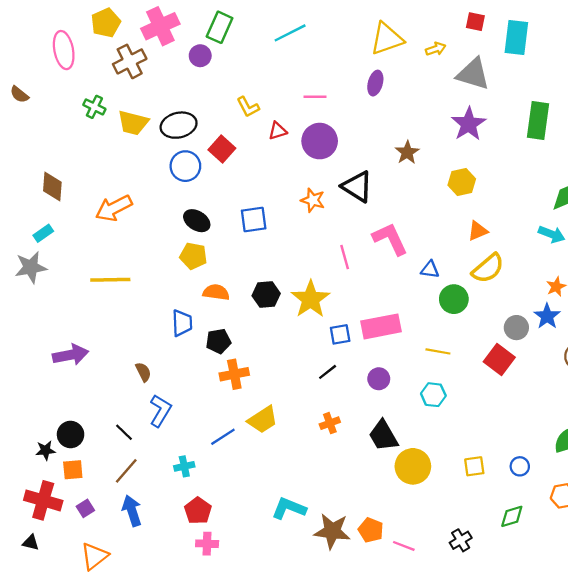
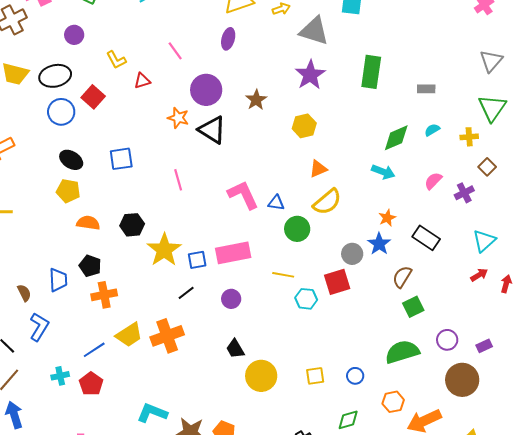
purple circle: (200, 56) -> (74, 35), moved
pink line: (315, 97) -> (175, 51), turned 54
purple circle: (320, 141) -> (206, 90), moved
orange star: (313, 200) -> (178, 118), moved
pink L-shape: (390, 239) -> (243, 195), moved
pink line: (345, 257) -> (178, 180), moved
yellow star: (311, 299) -> (164, 250), moved
blue trapezoid: (182, 323) -> (58, 280), moved
black pentagon: (218, 341) -> (90, 266), turned 30
red square: (499, 359) -> (337, 282), turned 36
cyan hexagon: (433, 395) -> (306, 299), moved
orange cross: (330, 423) -> (167, 336), moved, size x1.8
black trapezoid: (383, 436) -> (235, 349), size x0.7
red pentagon: (198, 511) -> (91, 384), moved

